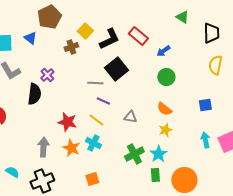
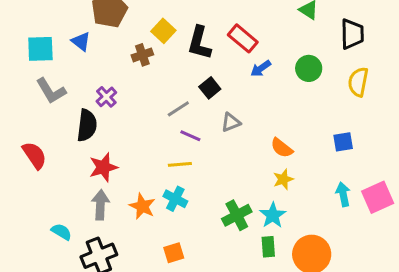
black L-shape: (109, 39) -> (199, 43), turned 130
blue arrow: (163, 51) -> (261, 68), moved
black square: (116, 69) -> (210, 88), size x0.6
green circle: (166, 77) -> (309, 68), moved
gray line: (95, 83) -> (178, 109), turned -35
gray triangle: (130, 117) -> (231, 122), moved, turned -32
yellow line: (96, 120) -> (180, 164), turned -42
red star: (67, 122) -> (103, 167), moved, turned -30
cyan semicircle: (12, 172) -> (61, 232), moved

